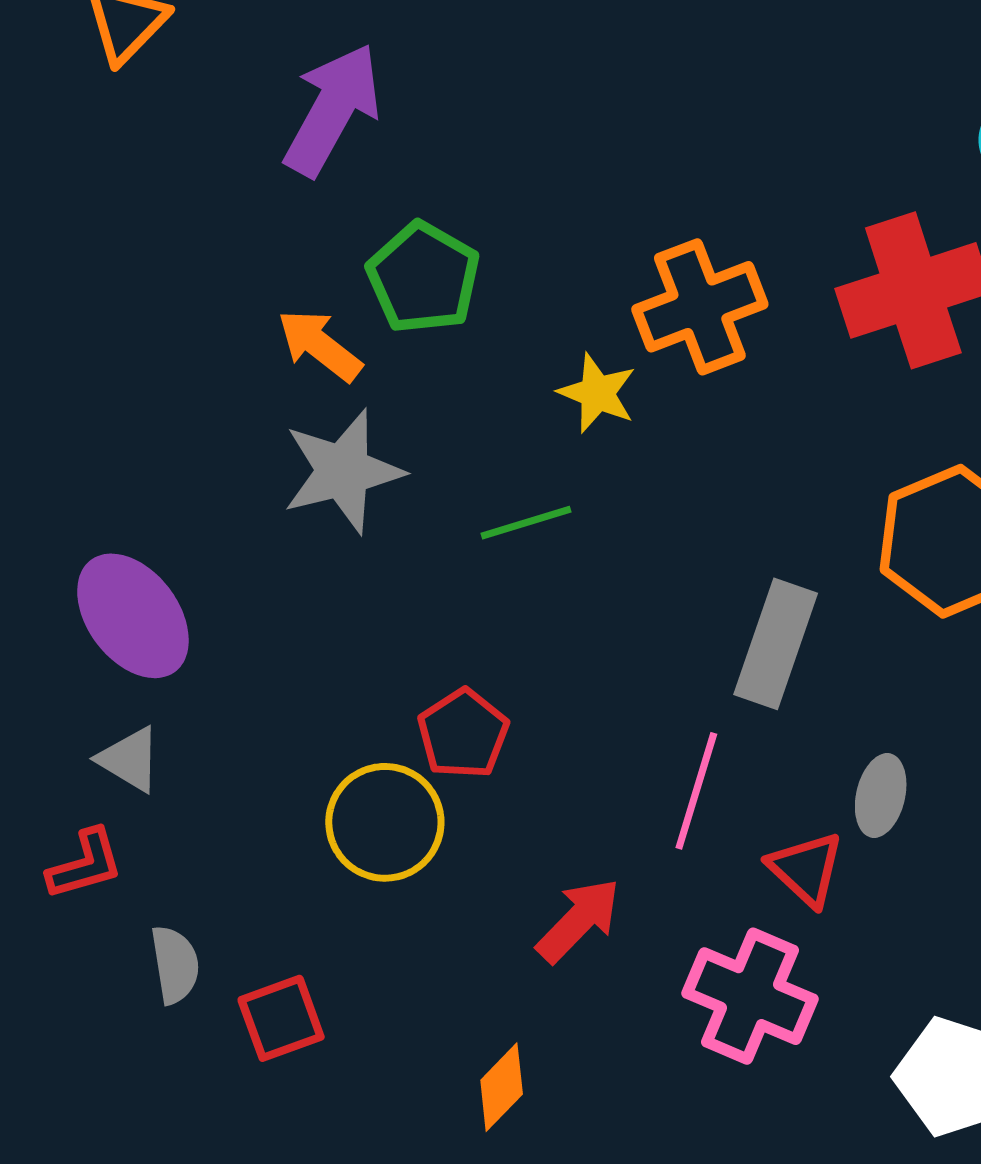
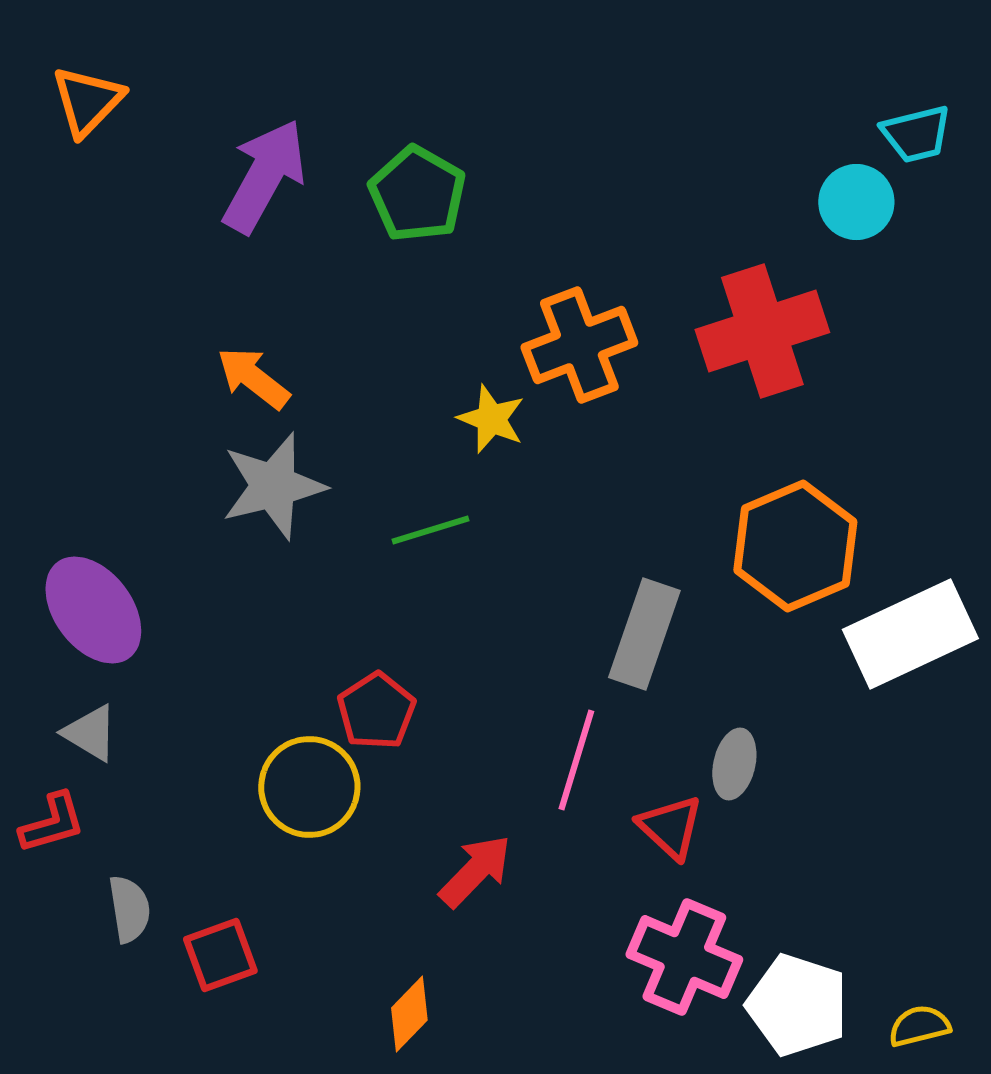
green pentagon: (423, 278) -> (417, 194), moved
pink cross: (750, 996) -> (684, 957), moved

